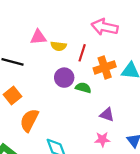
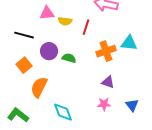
orange cross: (105, 67) -> (106, 51), moved
purple circle: (64, 78) -> (49, 51), moved
green semicircle: (83, 88) -> (69, 58), moved

